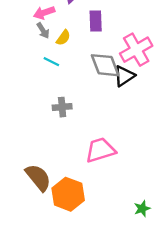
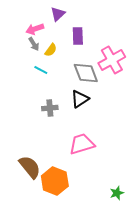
black triangle: (124, 76) -> (80, 99), moved

